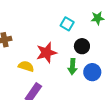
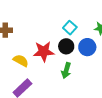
black circle: (82, 46) -> (66, 46), moved
blue circle: (92, 72) -> (87, 47), moved

